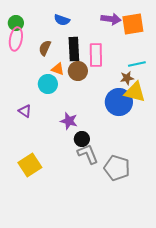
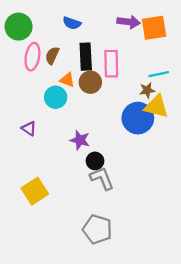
green circle: (16, 23) -> (19, 27), size x1.5
pink ellipse: (16, 39) -> (32, 57), moved
gray pentagon: (117, 168) -> (97, 229), moved

